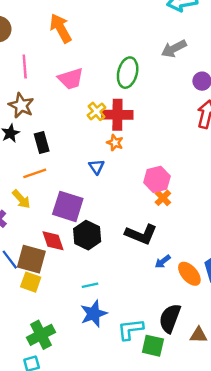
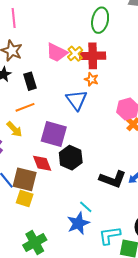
pink trapezoid: (71, 79) -> (57, 53), moved, turned 45
blue triangle: (96, 167) -> (77, 100), size x1.6
black L-shape: (141, 234) -> (113, 179), moved
cyan line: (90, 285) -> (86, 207), moved, turned 56

